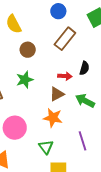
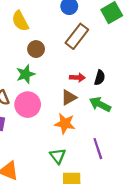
black semicircle: (84, 68) -> (100, 78), moved
green star: (25, 80) -> (26, 74), moved
pink circle: (15, 128) -> (28, 105), moved

